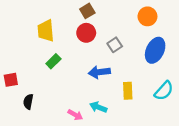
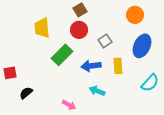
green rectangle: (53, 61) -> (62, 55), moved, size x1.5
yellow rectangle: (128, 91) -> (118, 66), moved
black semicircle: (28, 102) -> (26, 93), turned 40
cyan arrow: (98, 107) -> (97, 91), moved

